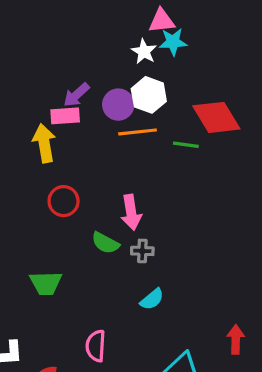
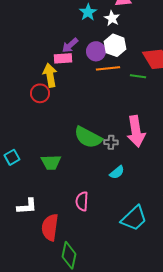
cyan star: (173, 42) -> (88, 12), moved, turned -30
red circle: (64, 201) -> (40, 93), moved
pink arrow: (131, 212) -> (136, 131), moved, size x1.4
green semicircle: (105, 243) -> (88, 137), size x1.6

